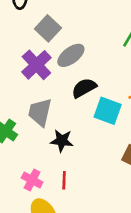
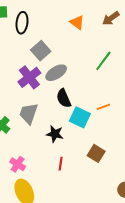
black semicircle: (84, 88) -> (64, 98), turned -90
black star: (62, 141) -> (55, 134), moved
red line: (64, 180) -> (61, 164), moved

